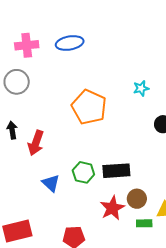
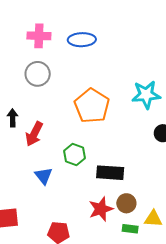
gray circle: (17, 82) -> (38, 74), moved
cyan star: (141, 88) -> (146, 95), size x1.8
green hexagon: (83, 172) -> (75, 154), moved

